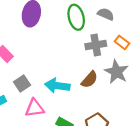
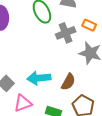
brown semicircle: (89, 80) -> (68, 82), moved

